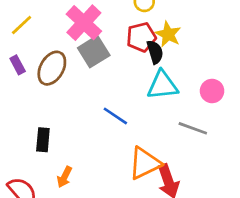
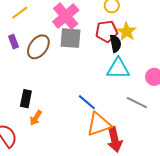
gray square: (94, 52) -> (70, 38), turned 30
blue line: (115, 116) -> (87, 102), moved
orange arrow: (64, 177) -> (36, 118), moved

